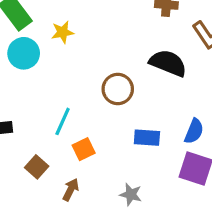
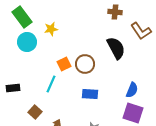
black semicircle: (168, 63) -> (116, 48), turned 40
blue rectangle: (147, 138) -> (90, 94), moved
orange square: (84, 149) -> (64, 64), moved

